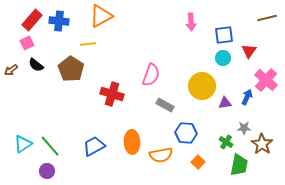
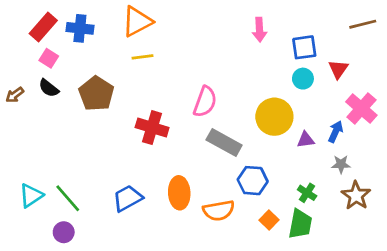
pink square: (27, 43) -> (49, 58), moved, turned -32
yellow line: (88, 44) -> (143, 57), moved
gray rectangle: (165, 105) -> (224, 142), size x1.4
gray star: (244, 128) -> (341, 164), moved
green trapezoid: (239, 165) -> (300, 224), moved

